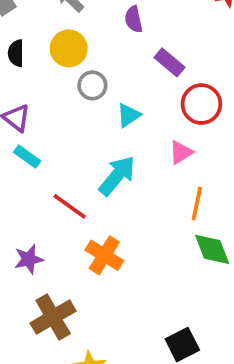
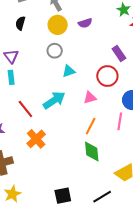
purple semicircle: (134, 19) -> (85, 23), turned -112
yellow circle: (69, 48) -> (58, 25), moved
purple rectangle: (169, 62) -> (119, 53), moved
cyan rectangle: (27, 157) -> (11, 77), turned 32

